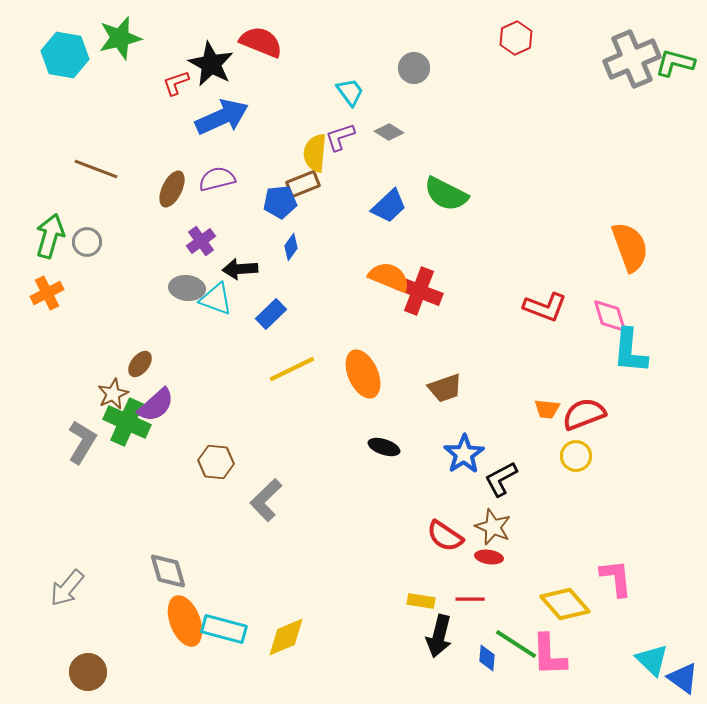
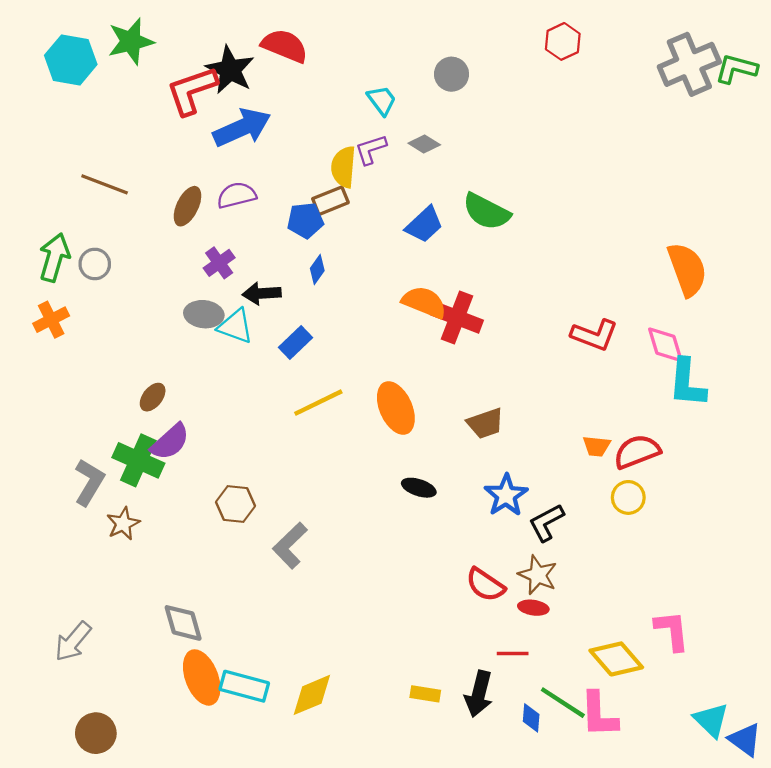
red L-shape: (176, 83) -> (192, 91), size x1.8
brown star: (113, 394) -> (123, 524), moved
yellow rectangle: (421, 601) -> (425, 694), moved

